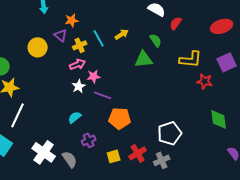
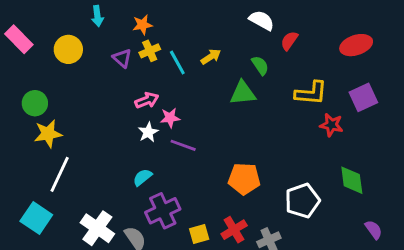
orange star: (72, 20) -> (142, 25), moved
yellow cross: (80, 45) -> (150, 51), moved
yellow circle: (38, 47) -> (68, 49), moved
orange pentagon: (120, 118) -> (244, 179), moved
white pentagon: (170, 133) -> (302, 201), moved
purple cross: (89, 140) -> (163, 211), size x1.6

